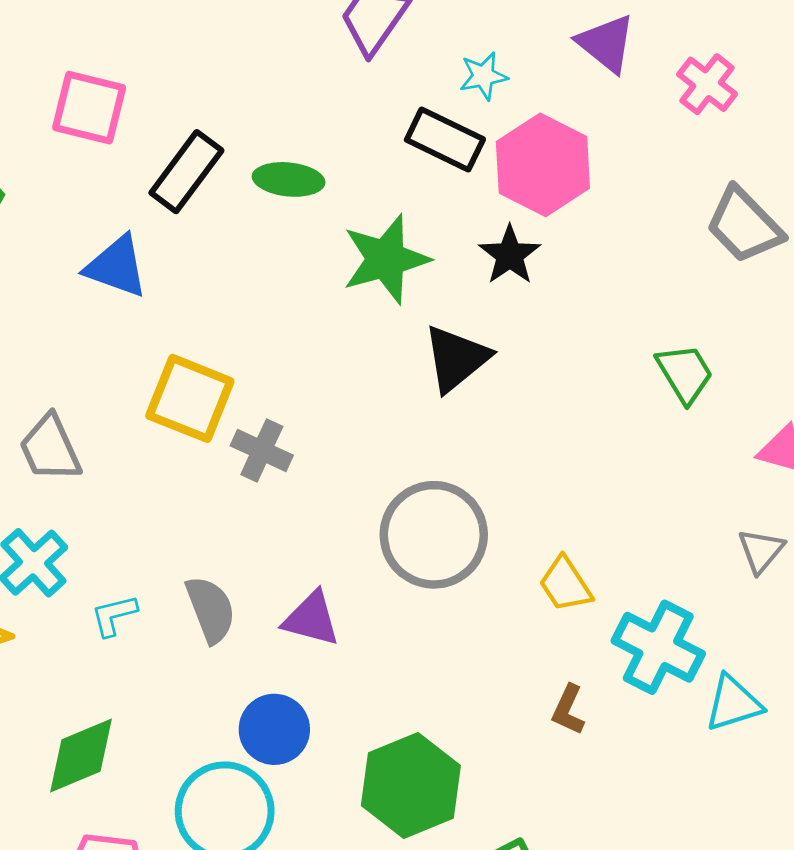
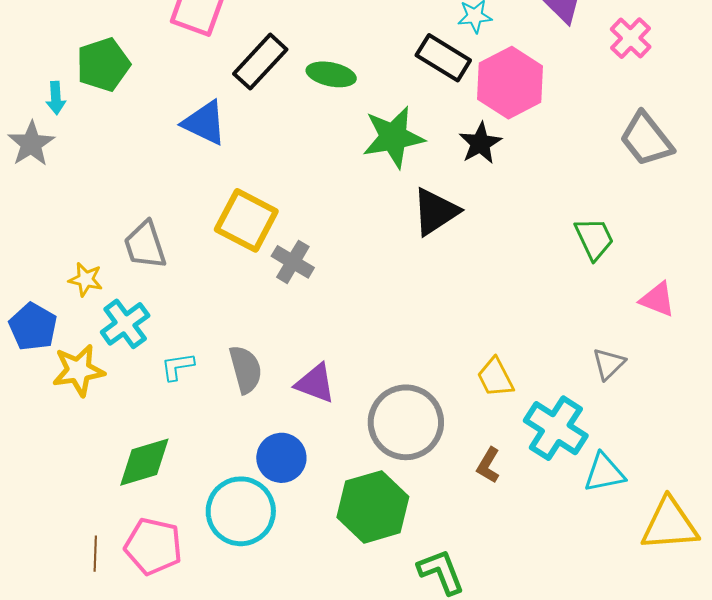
gray circle: (434, 535) -> (406, 422), moved
gray triangle: (761, 551) -> (609, 364), moved

